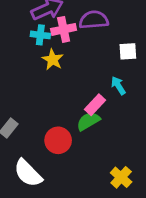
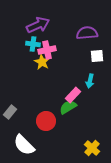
purple semicircle: (94, 20) -> (87, 33), moved
pink cross: (64, 29) -> (47, 50), moved
cyan arrow: (118, 86) -> (90, 81), turned -136

